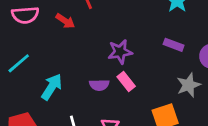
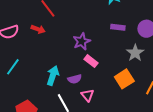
purple semicircle: (99, 85) -> (75, 79), moved
cyan arrow: (52, 87) -> (53, 75), moved

